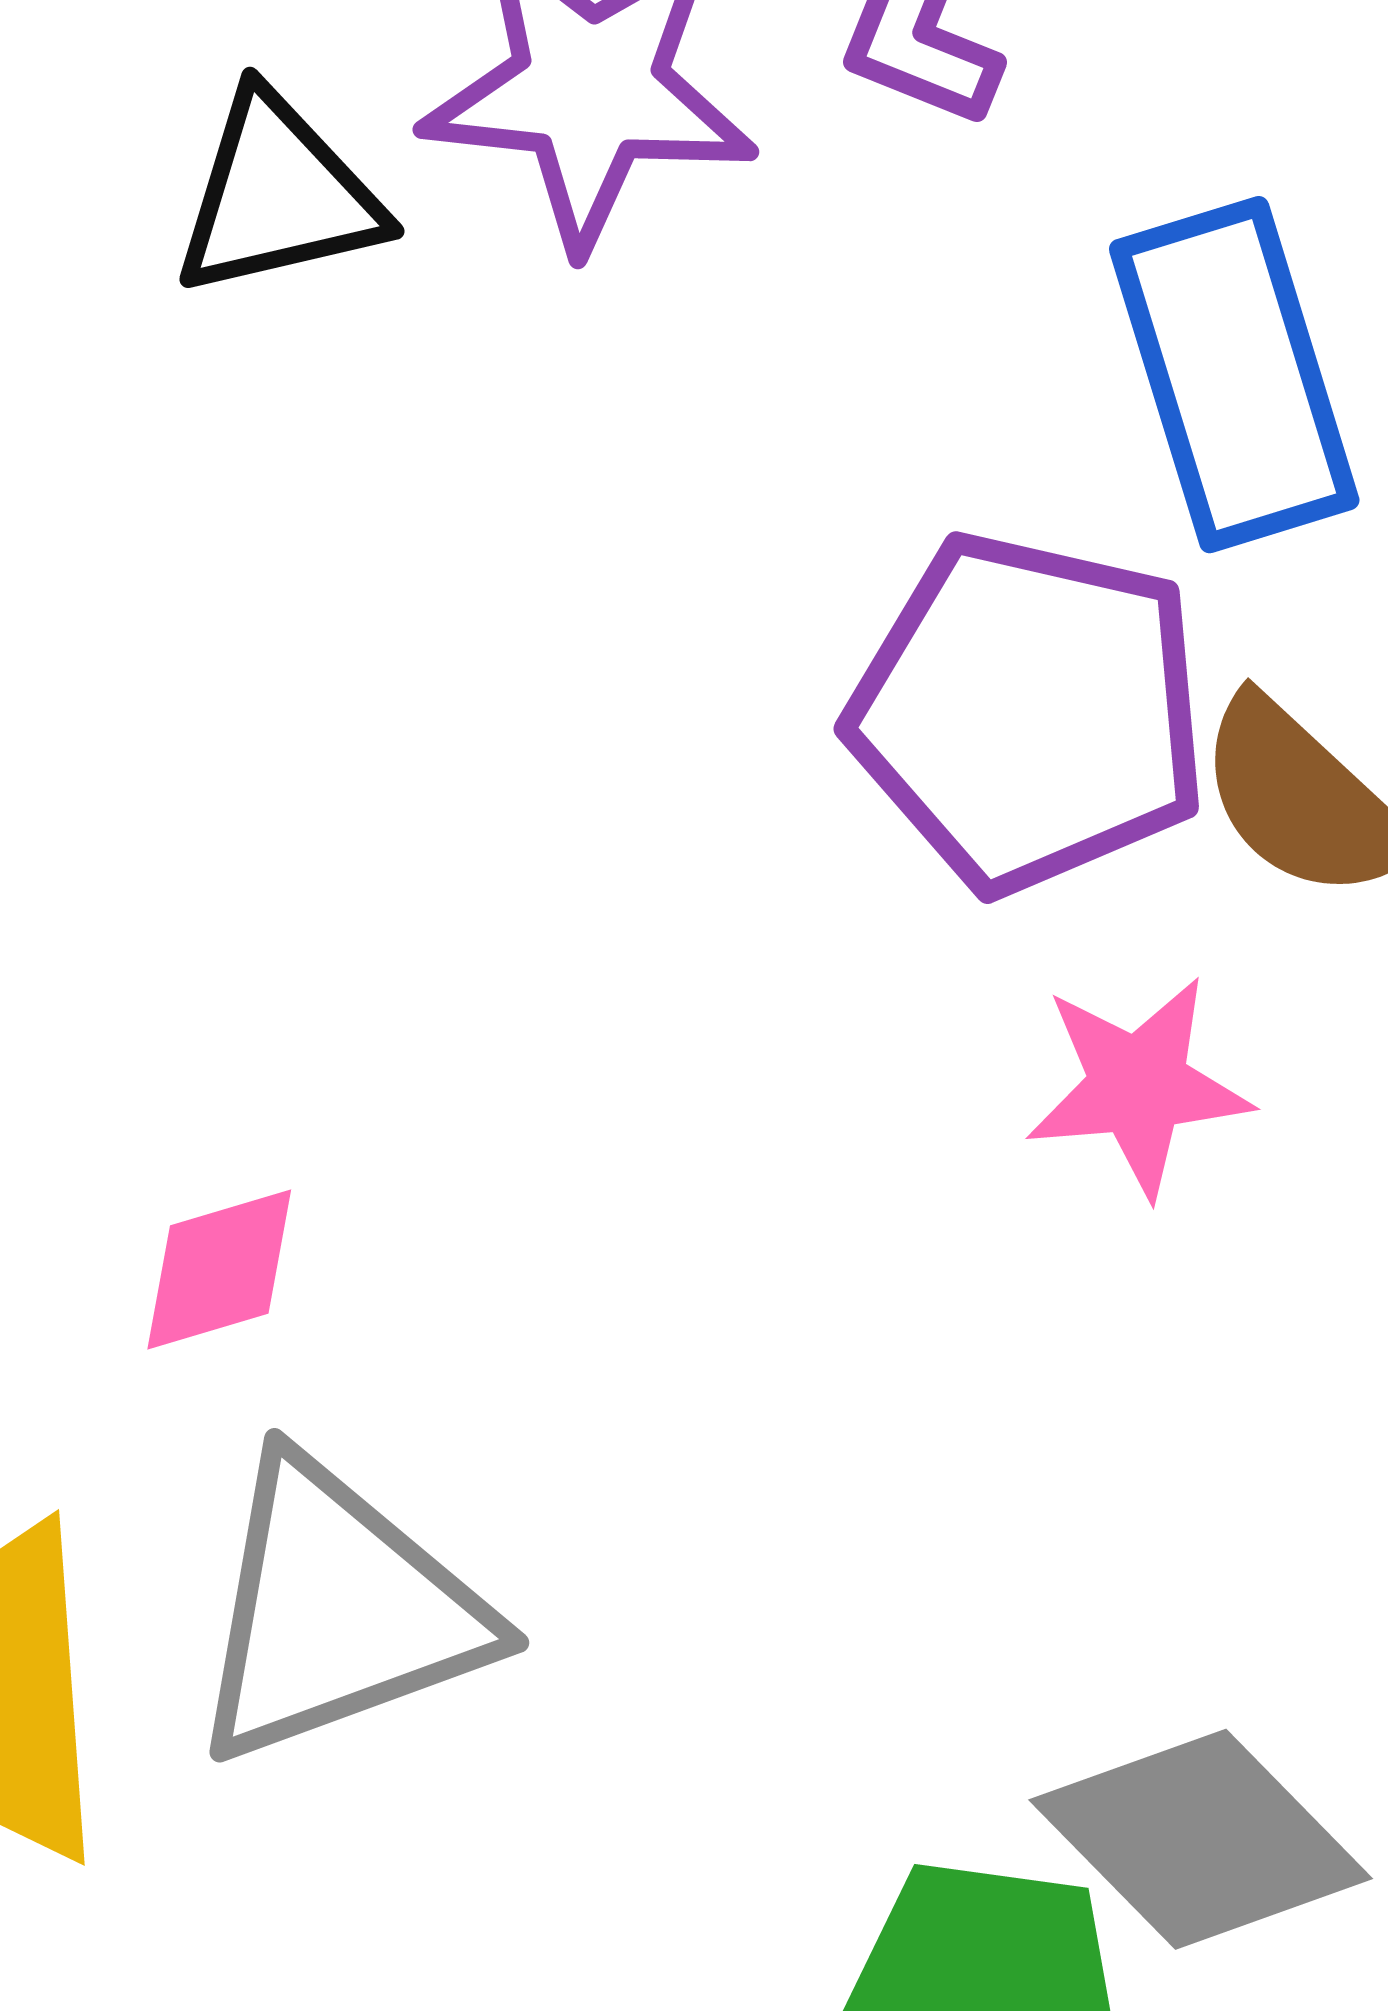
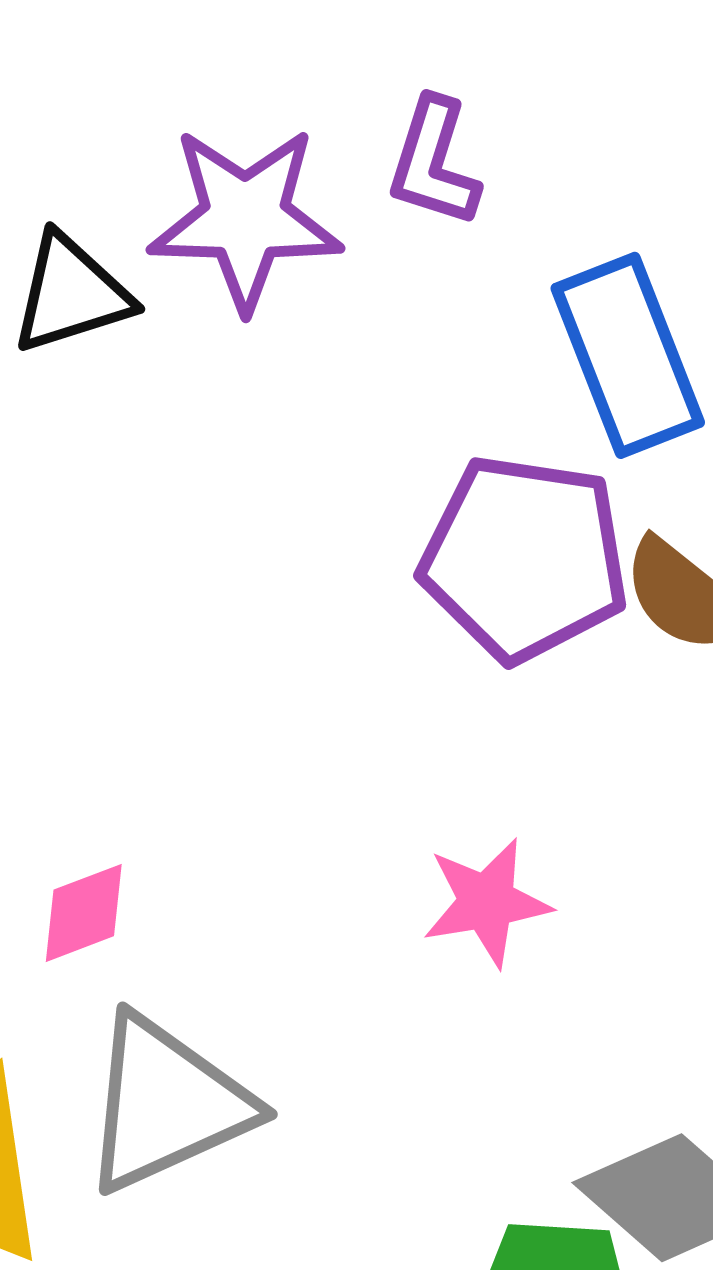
pink star: (1138, 1086) -> (487, 902), moved

